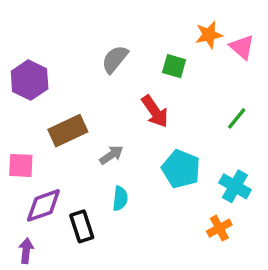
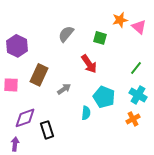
brown rectangle: (68, 131) -> (39, 75), turned -40
pink square: (21, 165) -> (11, 85), moved
cyan cross: (235, 186) -> (138, 95), moved
cyan semicircle: (120, 198) -> (86, 113), moved
orange cross: (219, 228) -> (133, 119), moved

